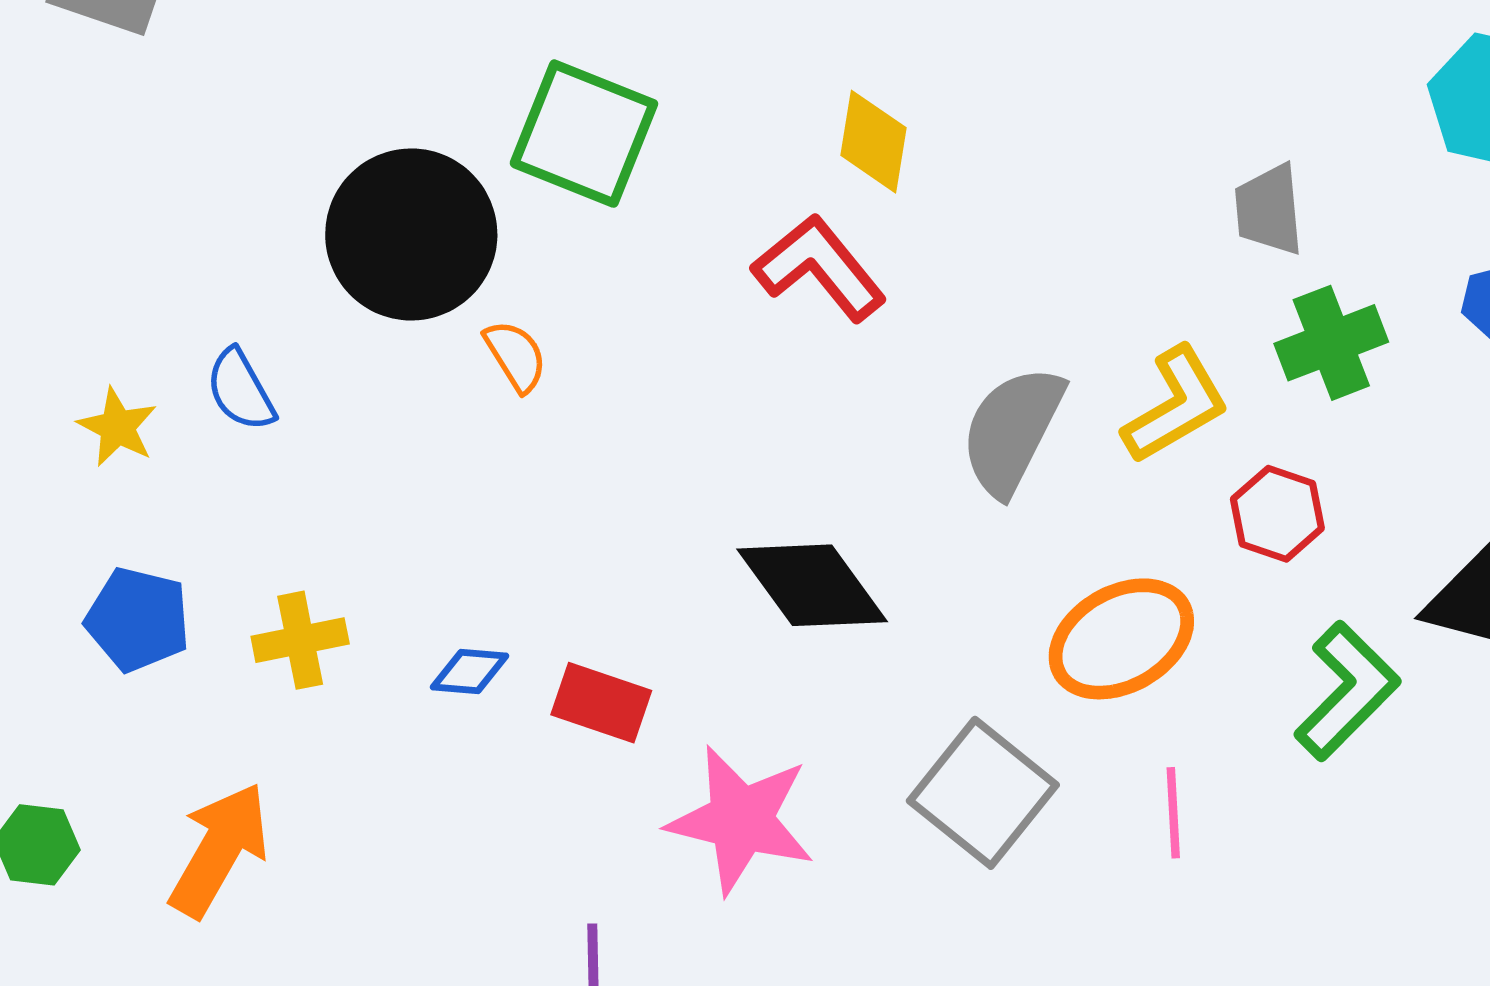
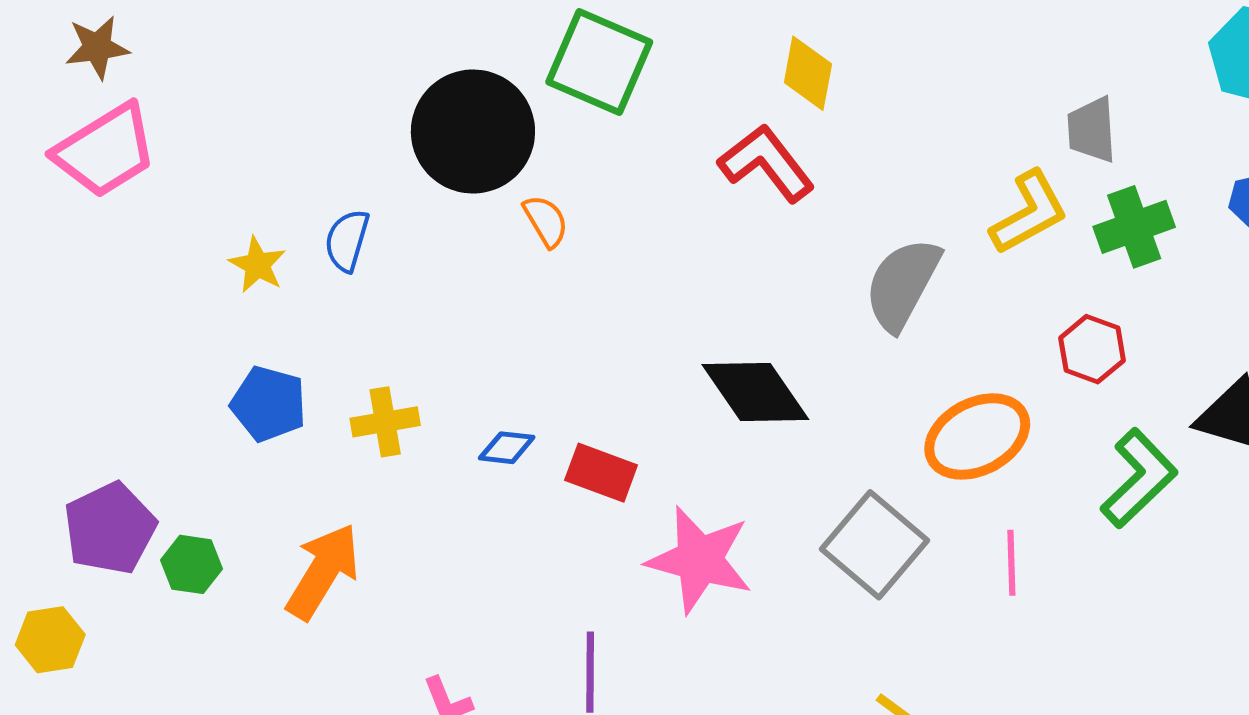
blue semicircle: (241, 390) -> (347, 240), turned 44
yellow L-shape: (1176, 405) -> (1029, 213), moved

